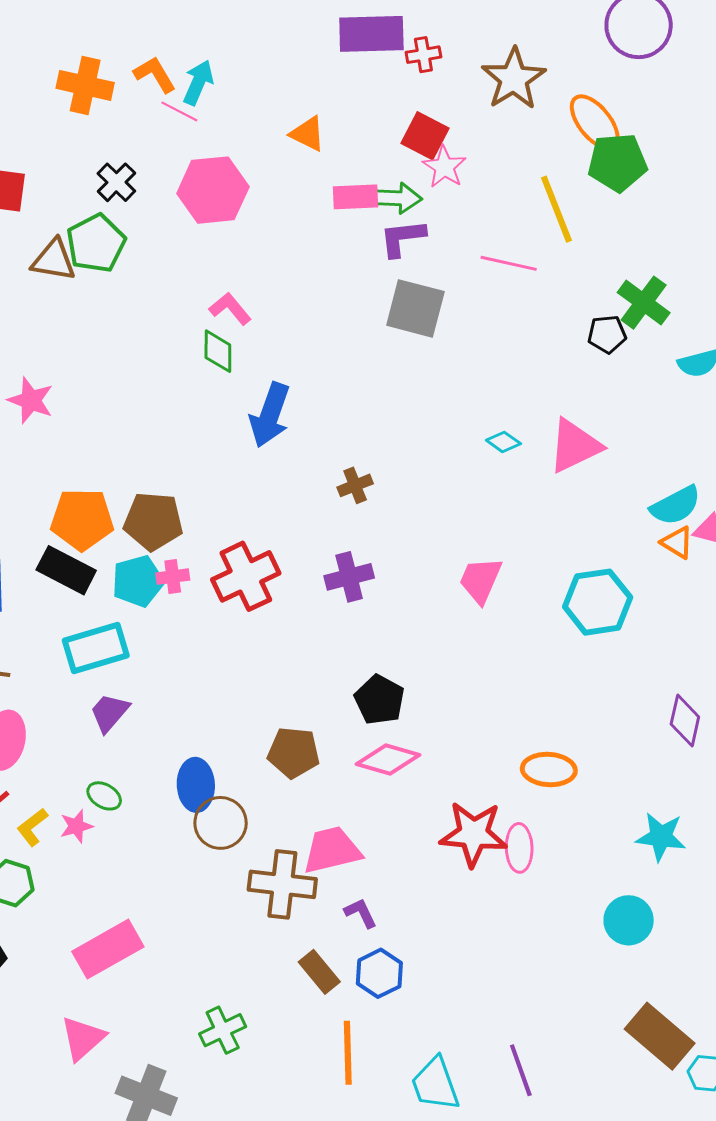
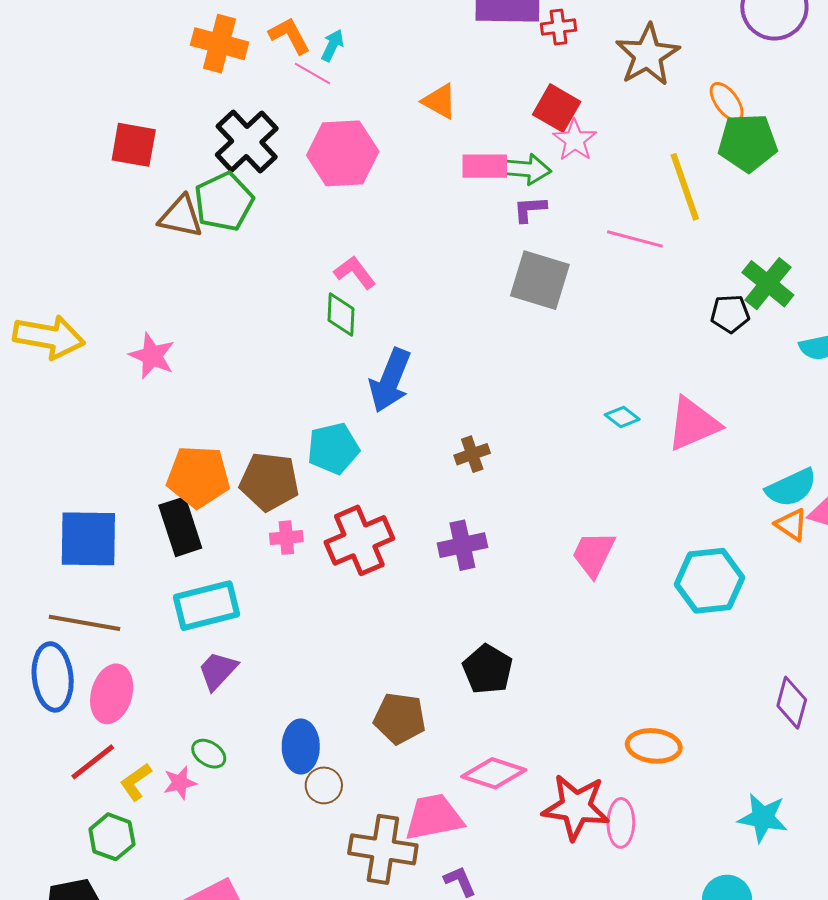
cyan arrow: (198, 83) -> (333, 45), size x0.7
orange ellipse: (595, 122) -> (727, 102), size x0.7
black cross: (116, 182) -> (247, 142), size x1.6
purple L-shape: (402, 238) -> (530, 209), size x0.7
black rectangle: (66, 570) -> (180, 527), turned 42
cyan pentagon: (138, 581) -> (333, 448), moved
pink diamond: (388, 759) -> (494, 773), moved
brown circle: (221, 823) -> (324, 785), size x0.7

